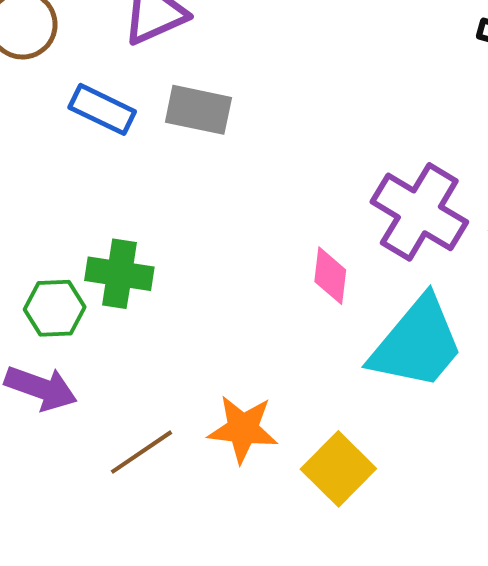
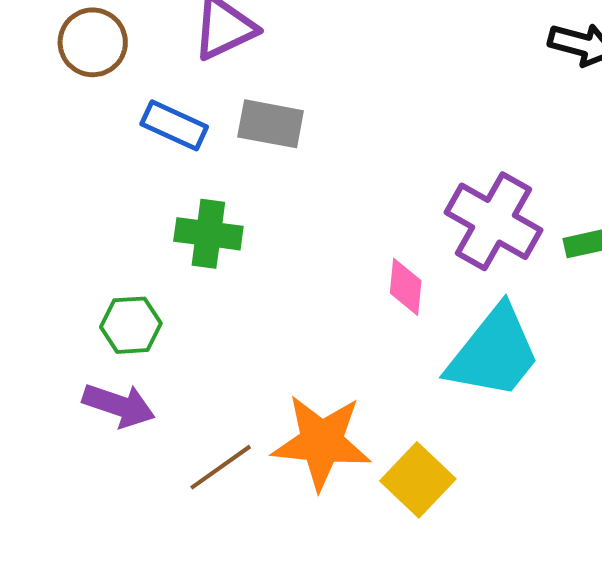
green cross: (119, 274) -> (208, 234), moved
orange star: (243, 429) -> (322, 442), size x1.4

